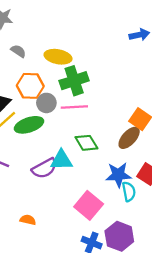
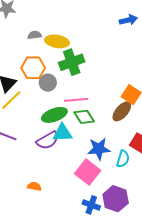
gray semicircle: (18, 51) -> (35, 35), moved, turned -40
pink line: (74, 107) -> (76, 100), moved
green ellipse: (29, 125) -> (54, 115), moved
blue star: (118, 175) -> (99, 149), moved
cyan semicircle: (129, 192) -> (123, 159), turned 30

